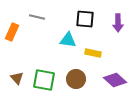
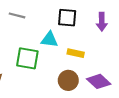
brown circle: (76, 79) -> (68, 80), moved
green square: (44, 80) -> (27, 58), moved

